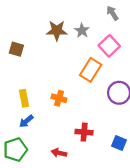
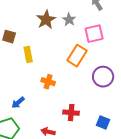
brown star: (57, 31) -> (46, 20), turned -30
pink square: (109, 46) -> (94, 34), turned 30
yellow rectangle: (24, 98) -> (28, 55), moved

